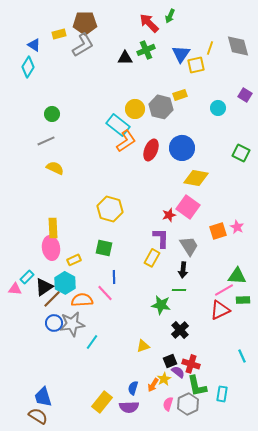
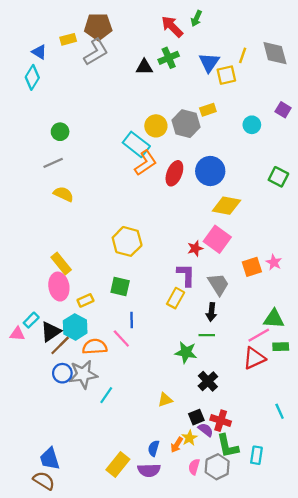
yellow rectangle: (53, 228) -> (61, 263), turned -36

